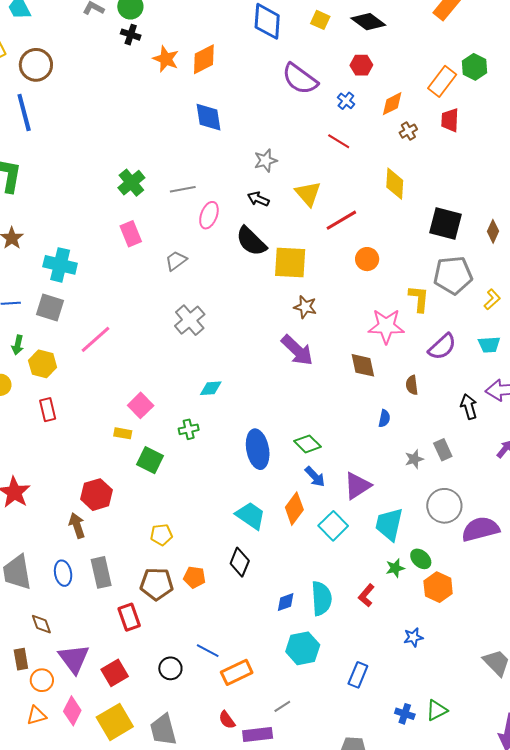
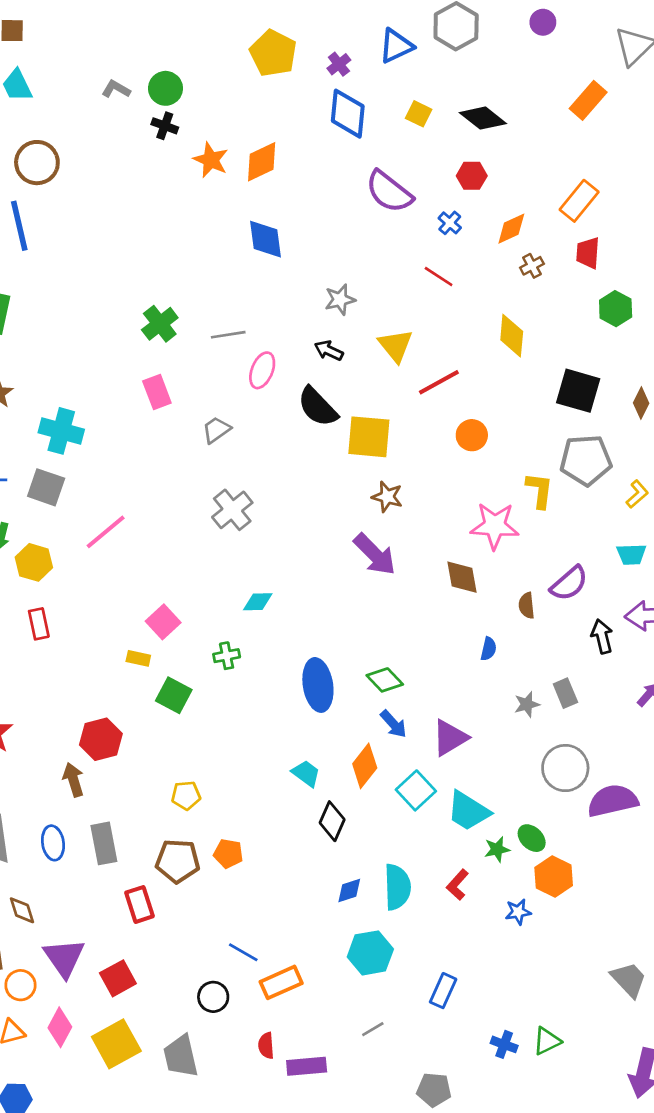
green hexagon: (475, 67) -> (616, 309), moved
purple semicircle: (442, 347) -> (569, 583), moved
cyan trapezoid: (251, 516) -> (306, 773), size x0.7
cyan trapezoid: (389, 524) -> (468, 811), moved, turned -72
black diamond: (240, 562) -> (332, 821), moved
blue star: (413, 637) -> (518, 912), moved
black circle: (170, 668) -> (213, 997), moved
gray line: (282, 706) -> (373, 1029), moved
red semicircle: (227, 720) -> (266, 1045), turned 30

